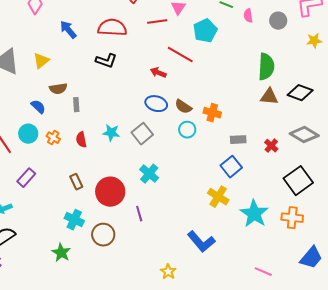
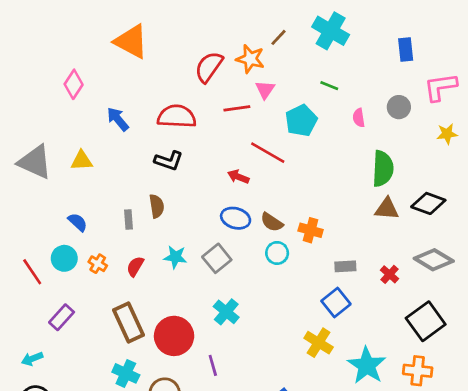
pink semicircle: (248, 16) -> (359, 118), moved
yellow triangle: (41, 61) -> (82, 161), turned 36
brown semicircle: (58, 89) -> (157, 206), moved, turned -90
red semicircle: (81, 140) -> (135, 266), turned 42
brown rectangle: (76, 182) -> (128, 323), size x1.8

